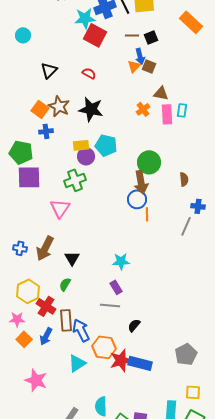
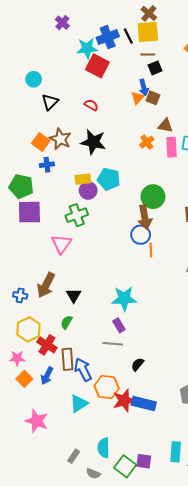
cyan circle: (23, 35) -> (34, 79), moved
brown line: (132, 35) -> (148, 55), moved
blue cross: (20, 248) -> (20, 295), moved
cyan star: (121, 261) -> (124, 299), size x1.4

